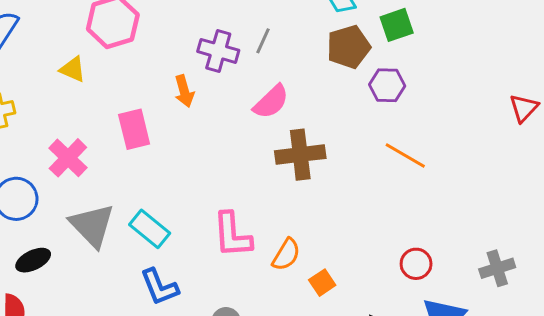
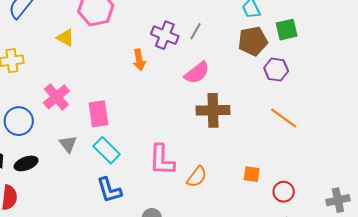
pink rectangle: (134, 129) -> (98, 114), moved
gray triangle: (92, 225) -> (68, 144), size x0.6
orange square: (322, 283) -> (252, 174), moved, turned 36

